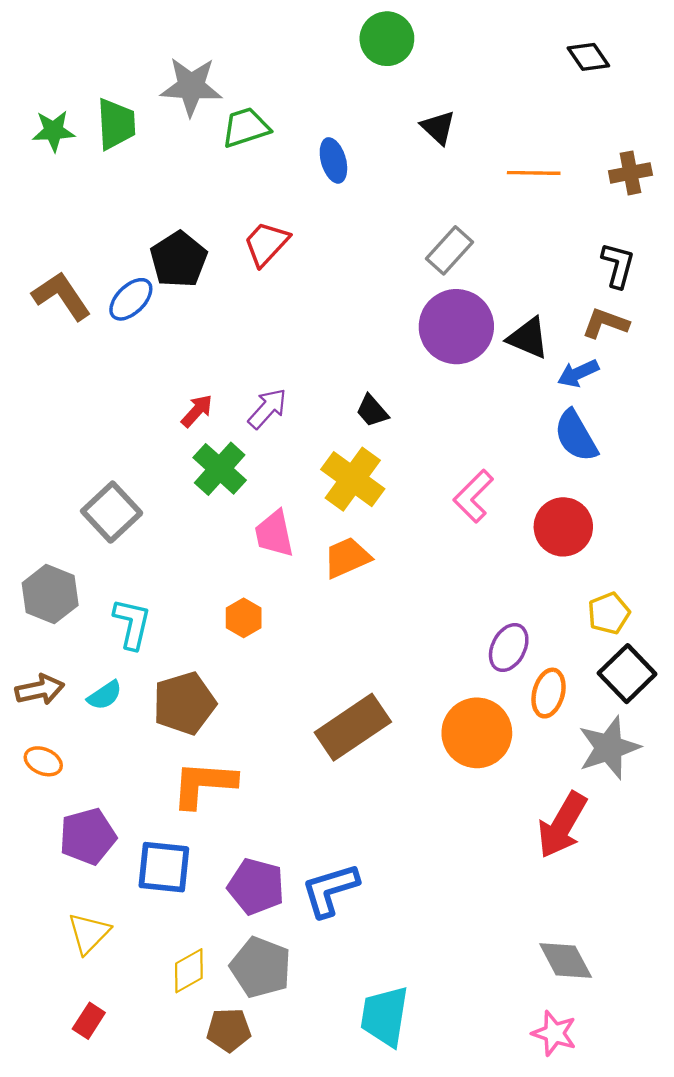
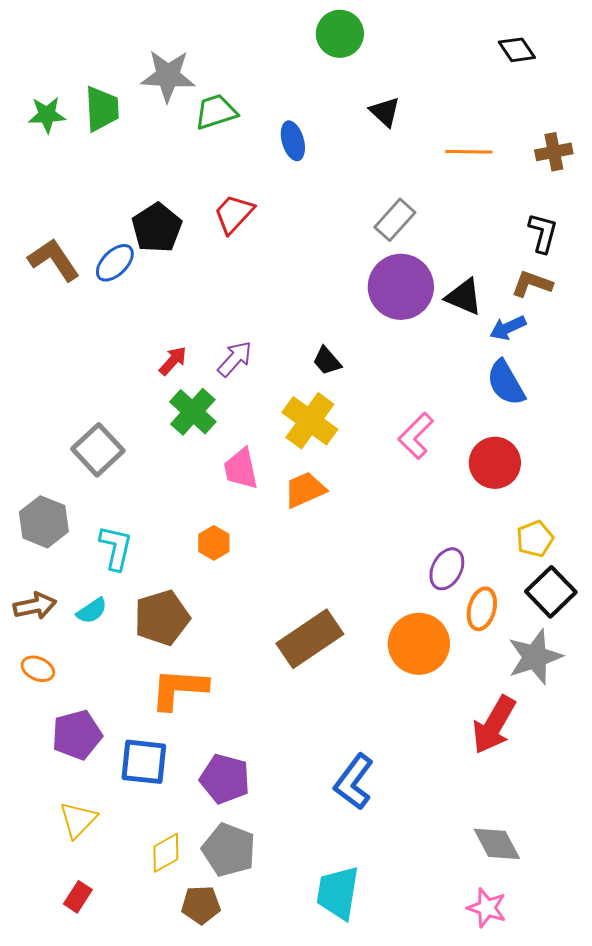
blue L-shape: (330, 890) -> (354, 782), moved, turned -36

